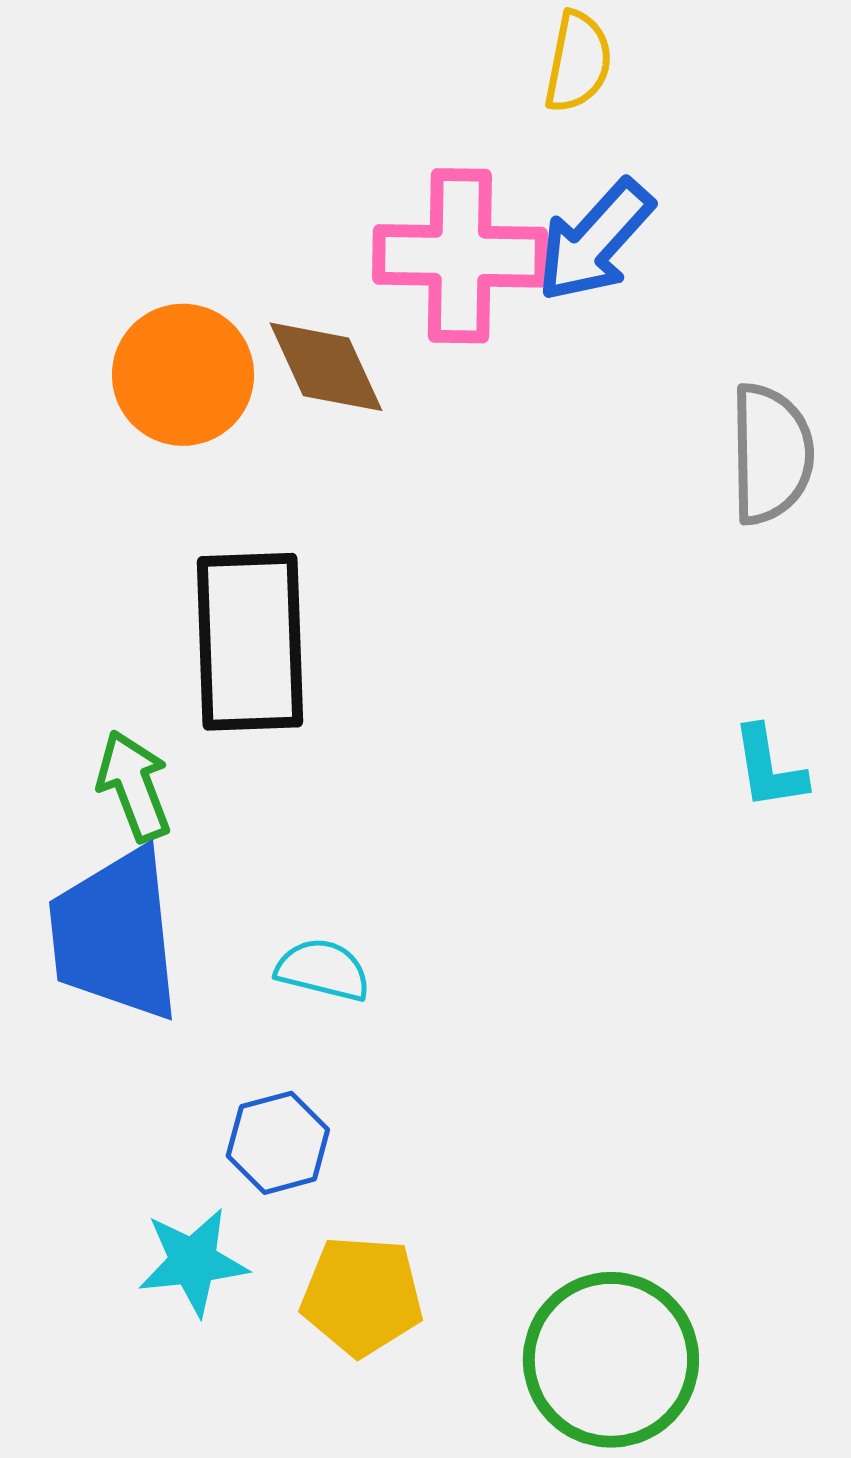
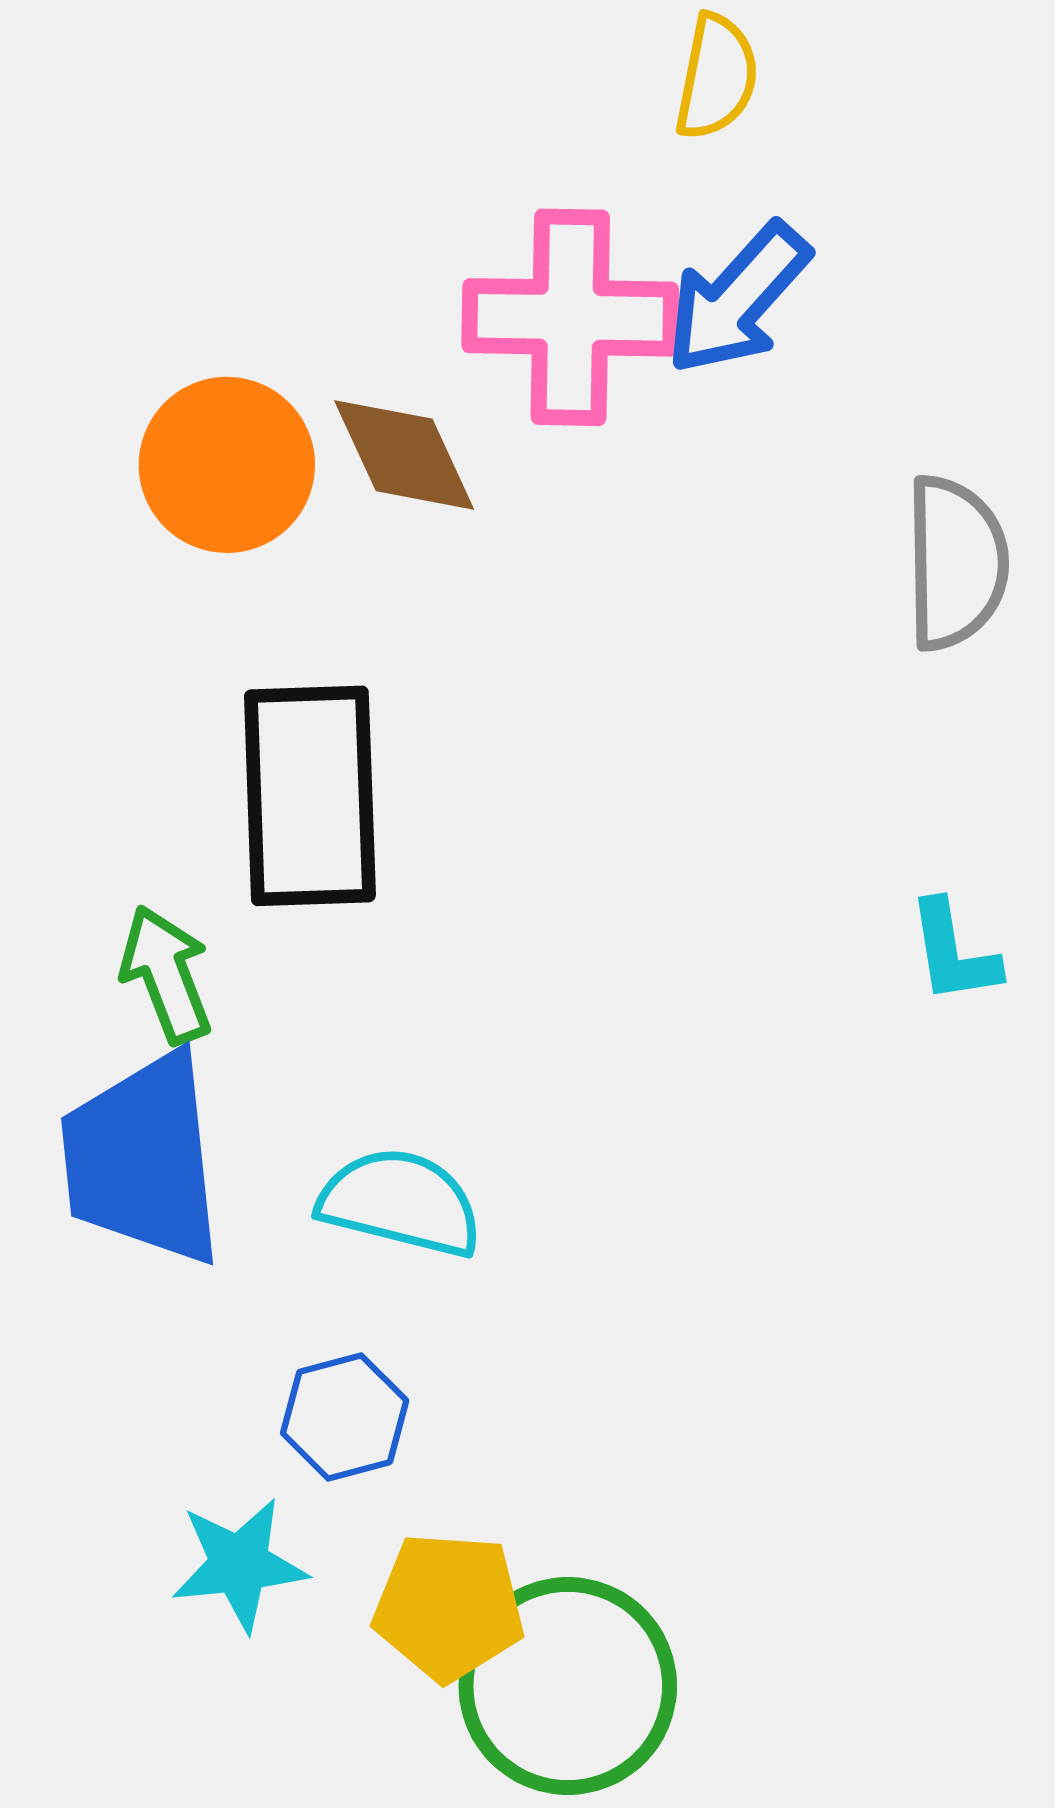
cyan semicircle: (323, 970) -> (400, 1203), size x1.4
green circle: (611, 1360) -> (568, 1686), moved

